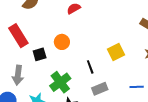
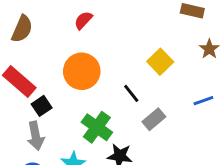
orange circle: (62, 42) -> (82, 71), size x1.6
black square: (40, 54) -> (42, 106), moved

